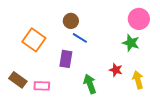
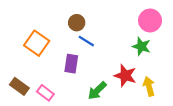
red star: (116, 70) -> (125, 76), size x1.5
green arrow: (90, 84) -> (97, 91), turned -114
pink rectangle: (42, 86) -> (45, 93), turned 35

